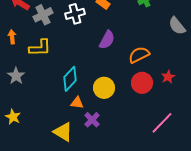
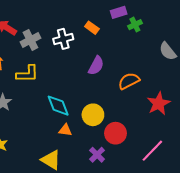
red star: (168, 77) -> (159, 104), size x1.6
cyan diamond: (70, 79) -> (58, 106), turned -65
red circle: (142, 83) -> (116, 133), moved
purple cross: (92, 120) -> (97, 155), moved

